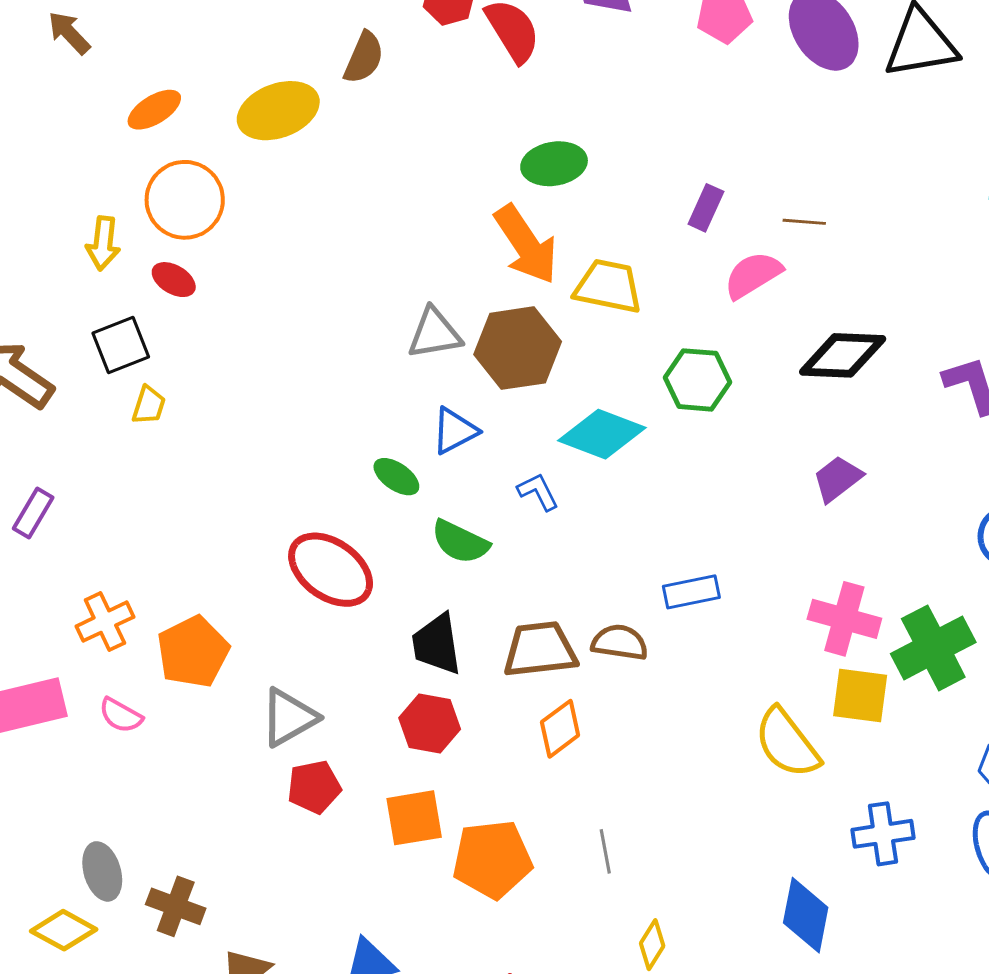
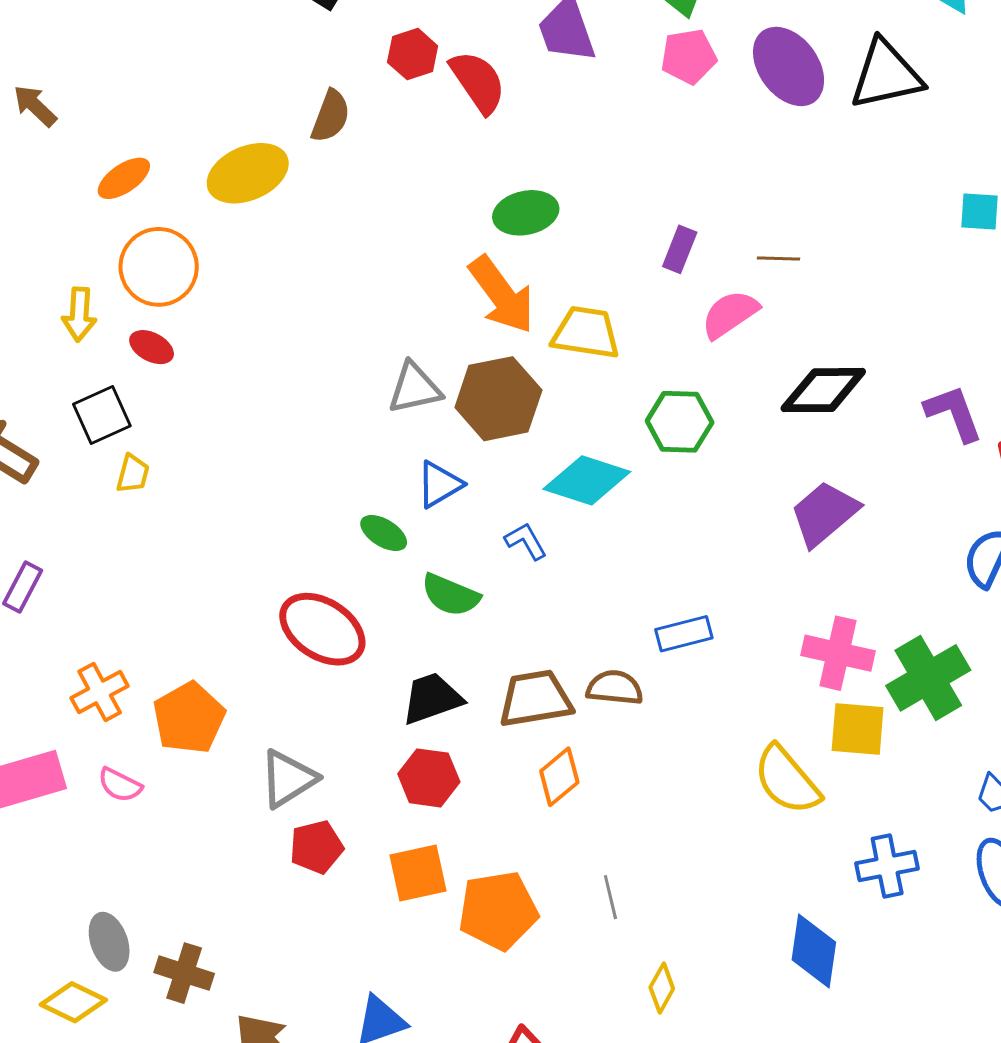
purple trapezoid: (837, 479) -> (824, 514), size x1.4
black trapezoid: (437, 644) -> (432, 698), turned 82

